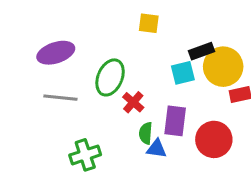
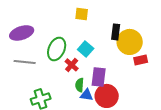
black rectangle: (201, 51) -> (116, 32), turned -63
cyan square: (183, 73) -> (86, 49), moved, turned -35
red circle: (214, 139) -> (107, 96), moved

